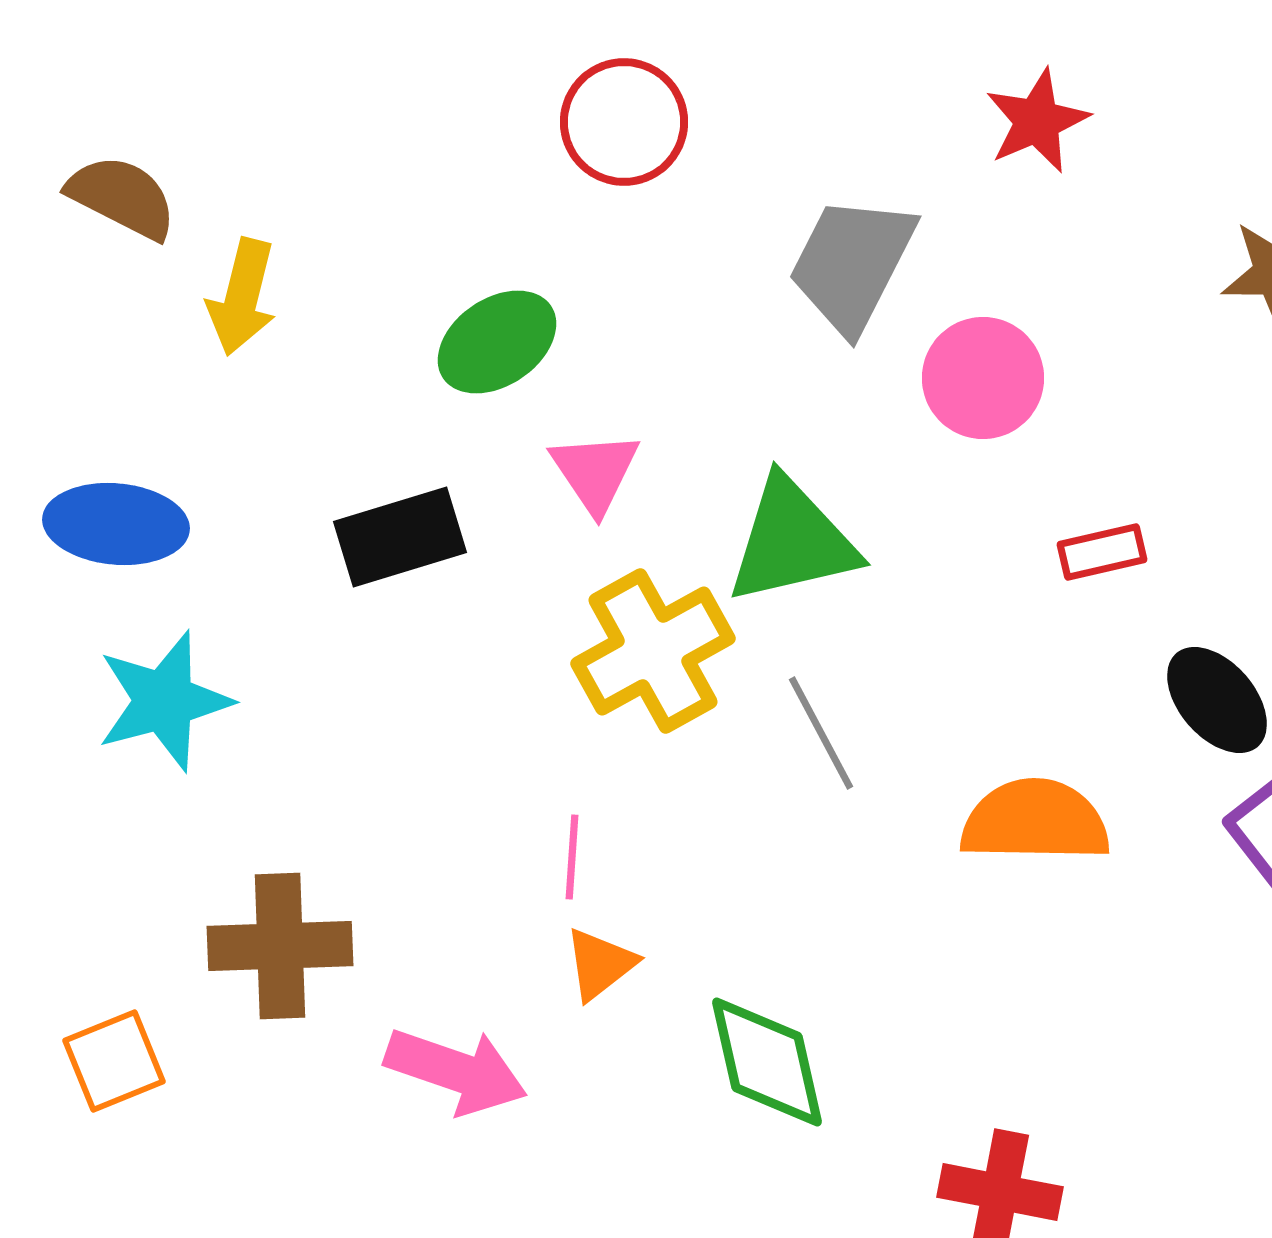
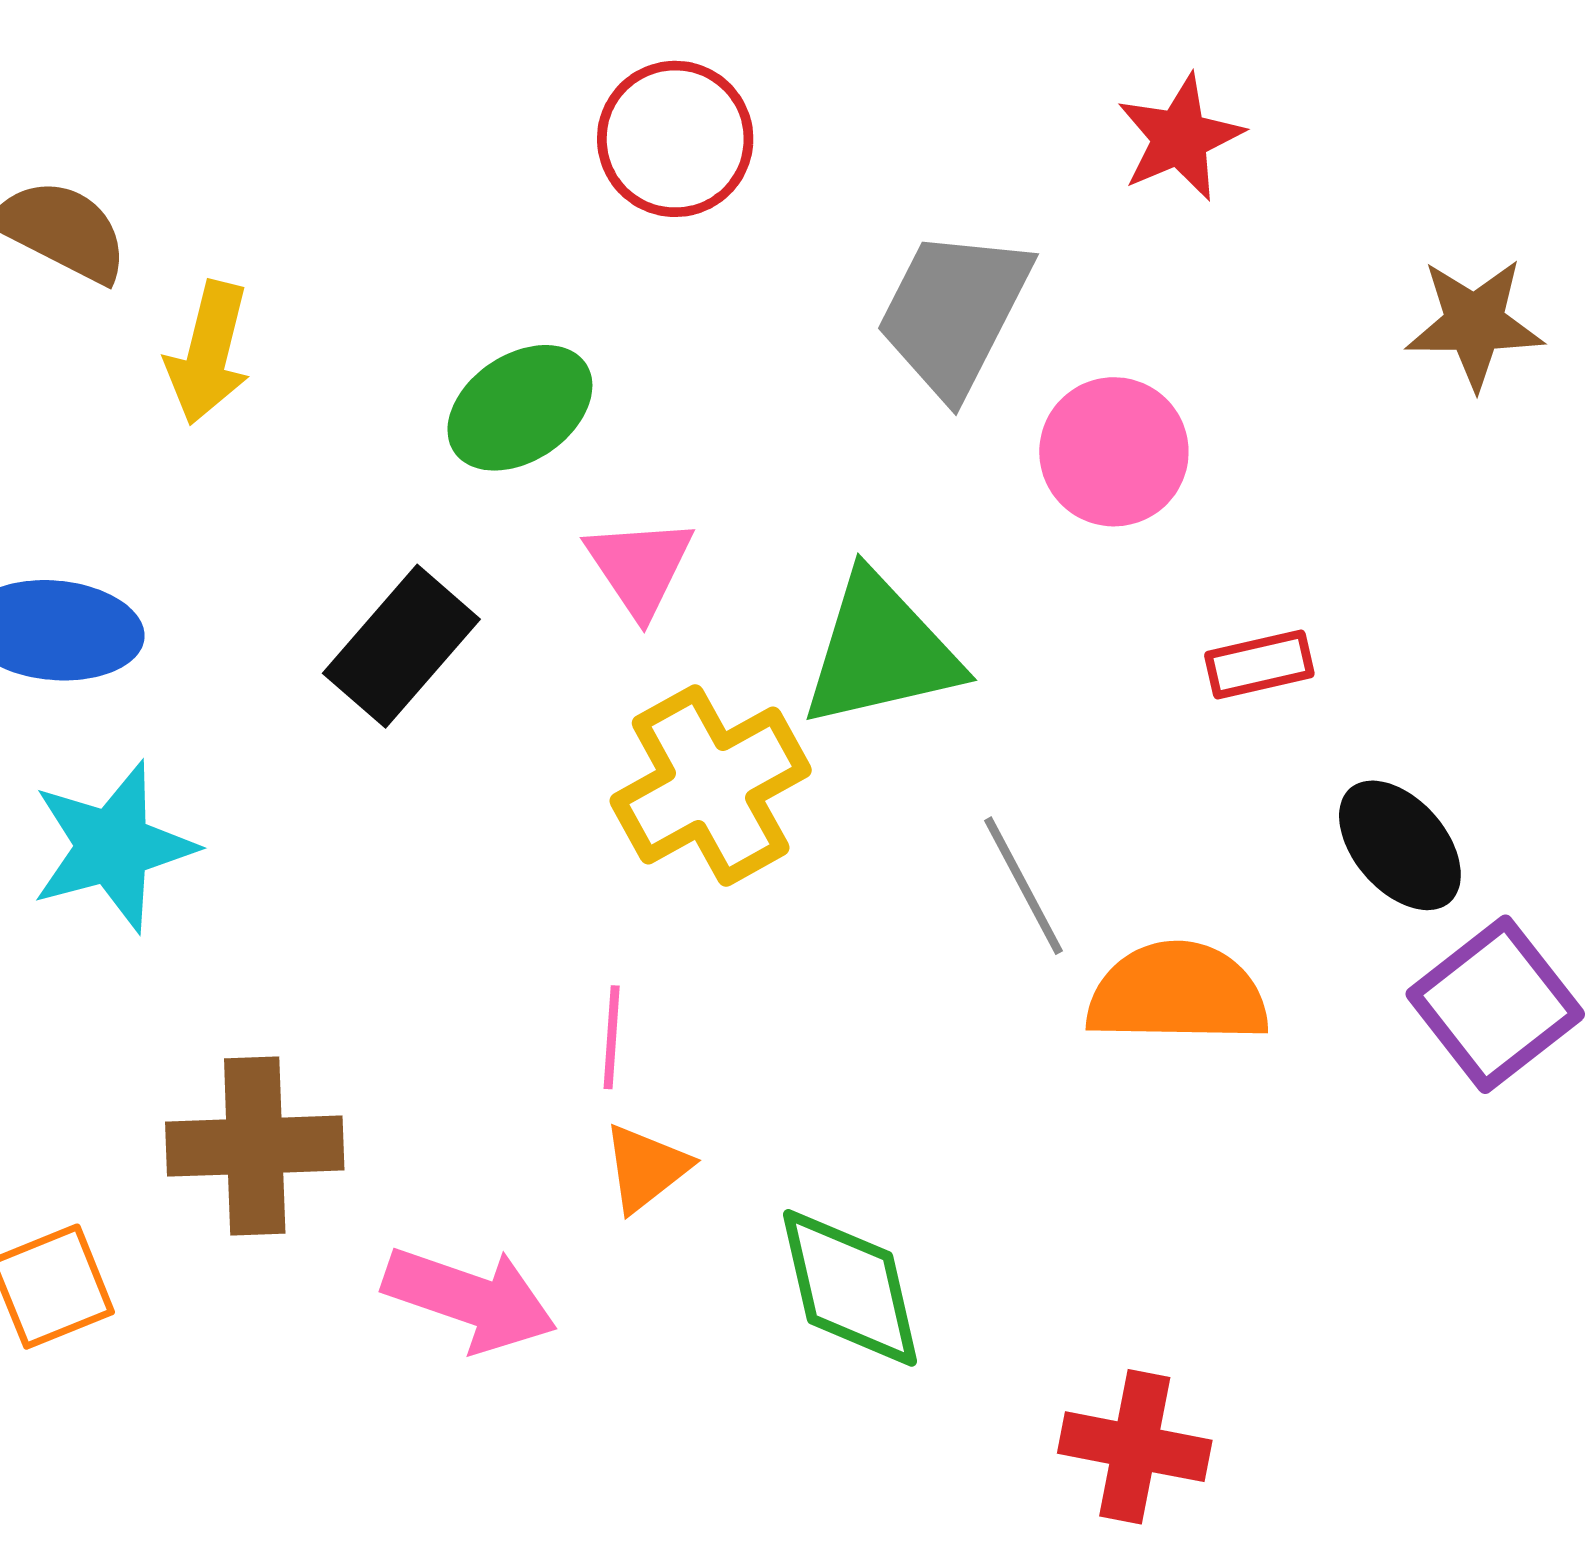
black rectangle: (400, 537) -> (401, 646), turned -32
gray line: (821, 733) -> (1023, 886), moved

